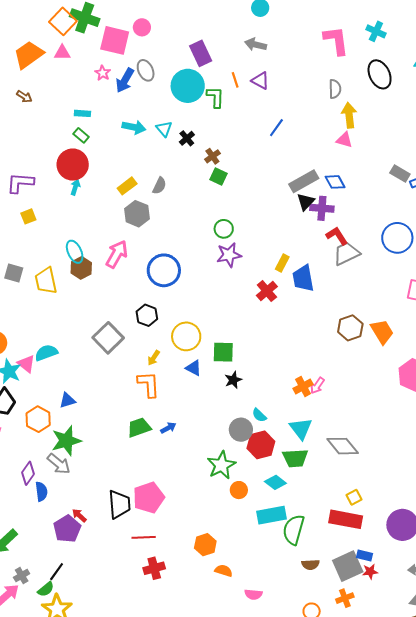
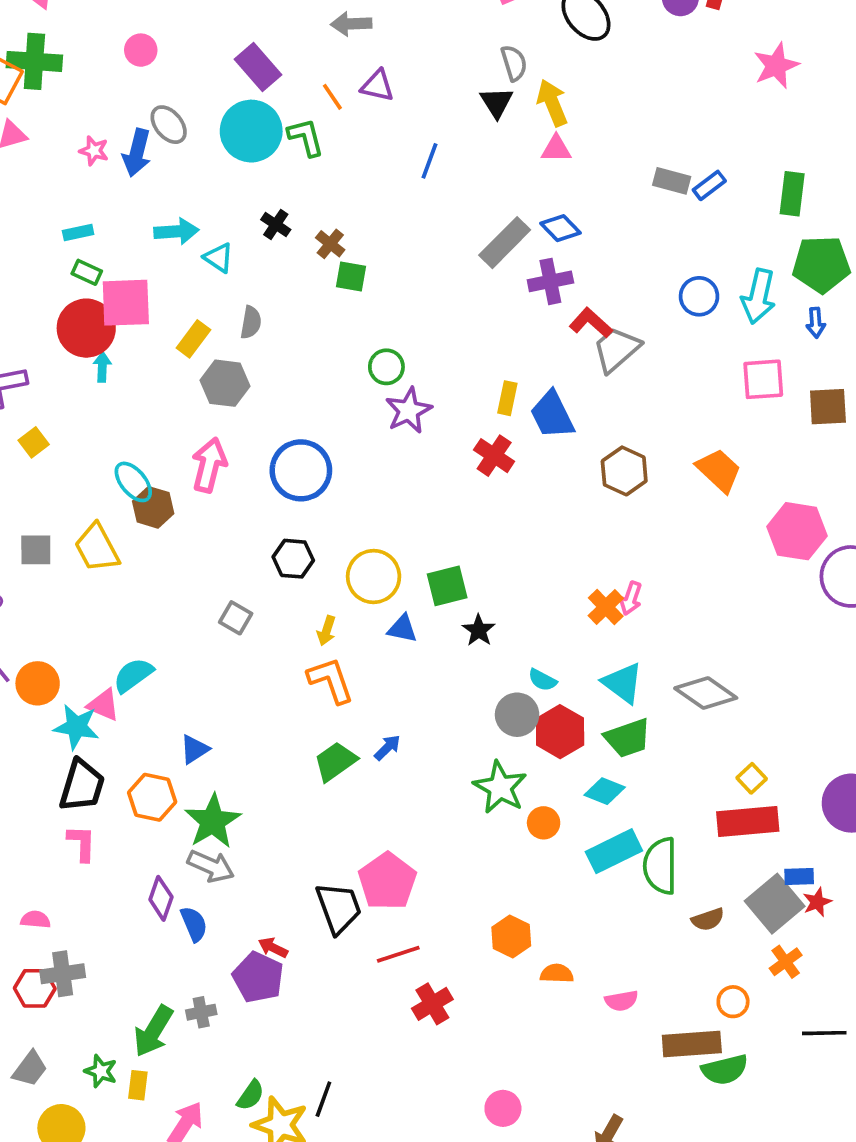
pink square: (115, 40) -> (126, 303), moved
cyan triangle: (164, 129) -> (219, 258), moved
black triangle: (306, 202) -> (497, 102), moved
blue circle: (397, 238) -> (699, 296), size x0.7
brown hexagon: (350, 328) -> (624, 471), moved
gray square: (108, 338) -> (236, 618), size x0.6
black line: (57, 572) -> (323, 1099), moved
gray cross: (22, 575) -> (201, 1012), moved, turned 35

